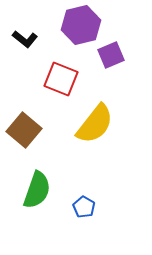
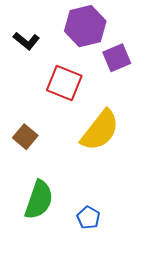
brown square: (24, 130) -> (25, 137), size x0.7

